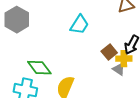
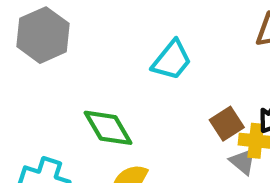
green diamond: (39, 68) -> (108, 128), moved

